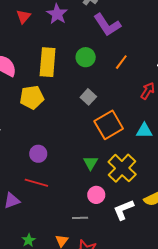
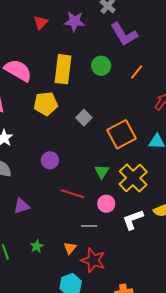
purple star: (57, 14) -> (74, 21), turned -30
gray square: (88, 97) -> (84, 118), moved
red line: (36, 183) -> (72, 194), moved

